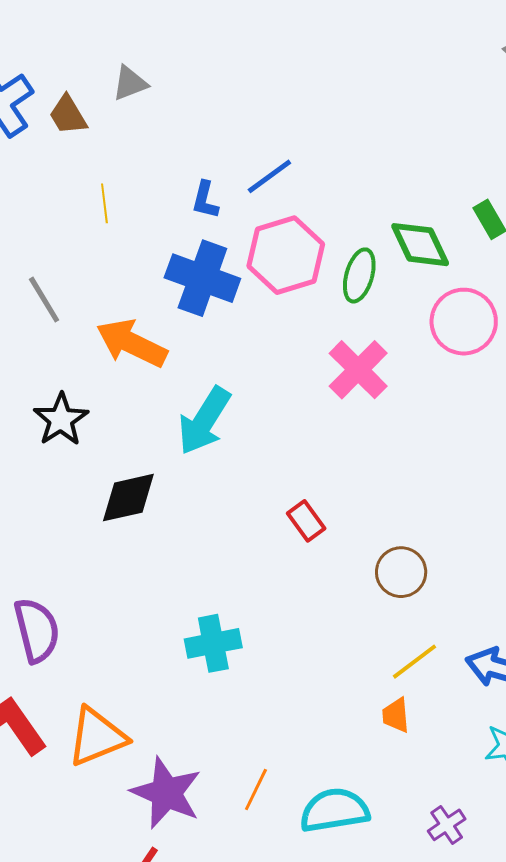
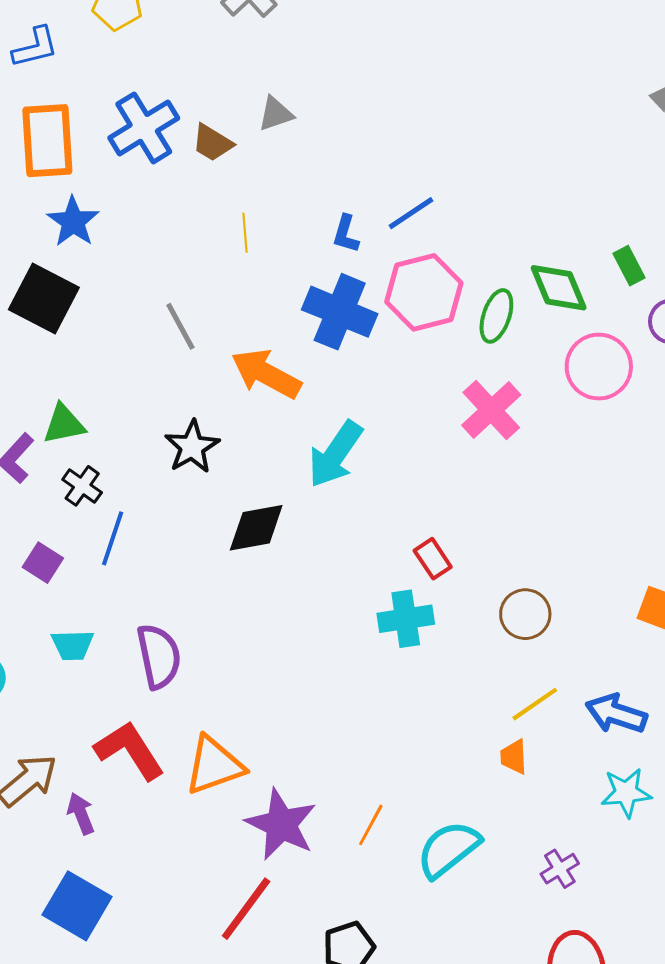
brown trapezoid: (68, 115) -> (212, 143), turned -30
cyan cross: (213, 643) -> (406, 619), moved
cyan semicircle: (334, 810) -> (448, 849), turned -32

